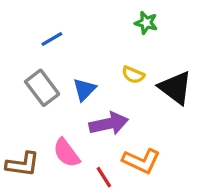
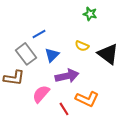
blue line: (52, 39) -> (39, 34), moved
pink semicircle: (66, 153) -> (41, 94), turned 78
brown L-shape: (23, 164) -> (14, 78), moved

